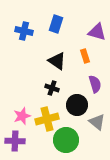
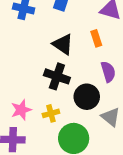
black cross: (52, 88) -> (57, 76), size x1.5
yellow cross: (47, 119) -> (51, 113), size x0.6

